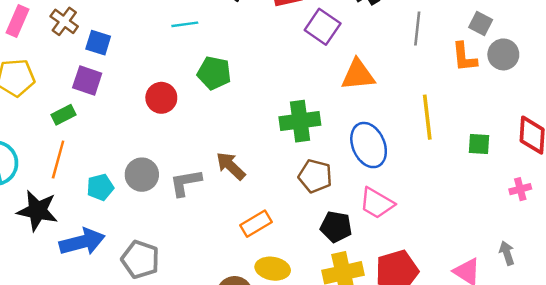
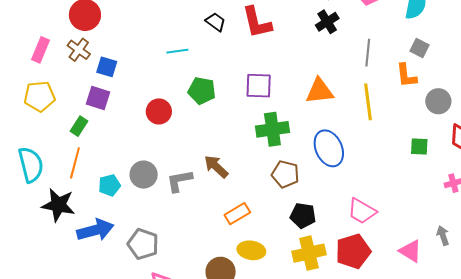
purple square: (323, 27) -> (259, 86), moved, turned -32
gray circle: (503, 54) -> (438, 101), moved
green rectangle: (64, 115) -> (79, 126), turned -30
yellow line: (427, 117) -> (368, 102), moved
pink trapezoid: (377, 203) -> (362, 211), moved

